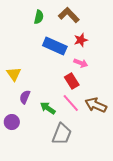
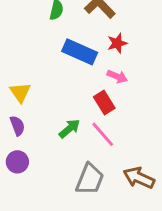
purple semicircle: (25, 97) -> (17, 126), moved, turned 136
brown arrow: (96, 105) -> (139, 178), moved
green arrow: (48, 108) -> (69, 129), moved, turned 105

